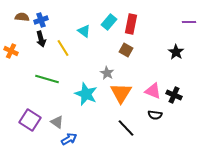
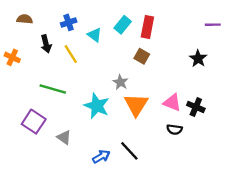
blue cross: (41, 20) -> (69, 22), moved
purple square: (30, 120) -> (34, 122), moved
black line: (126, 128) -> (129, 151), moved
blue arrow: (69, 139) -> (101, 157), moved

